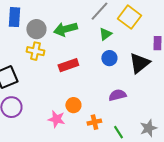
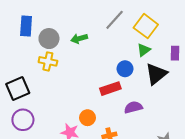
green arrow: (65, 29) -> (79, 39), size x0.7
green triangle: (105, 34) -> (144, 50), moved
red rectangle: (68, 65) -> (110, 89), moved

